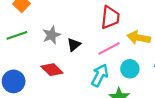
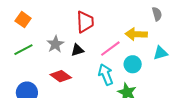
red trapezoid: (110, 17) -> (85, 22), moved
black triangle: (74, 45) -> (77, 50), turned 32
cyan arrow: (100, 75) -> (106, 75), turned -40

